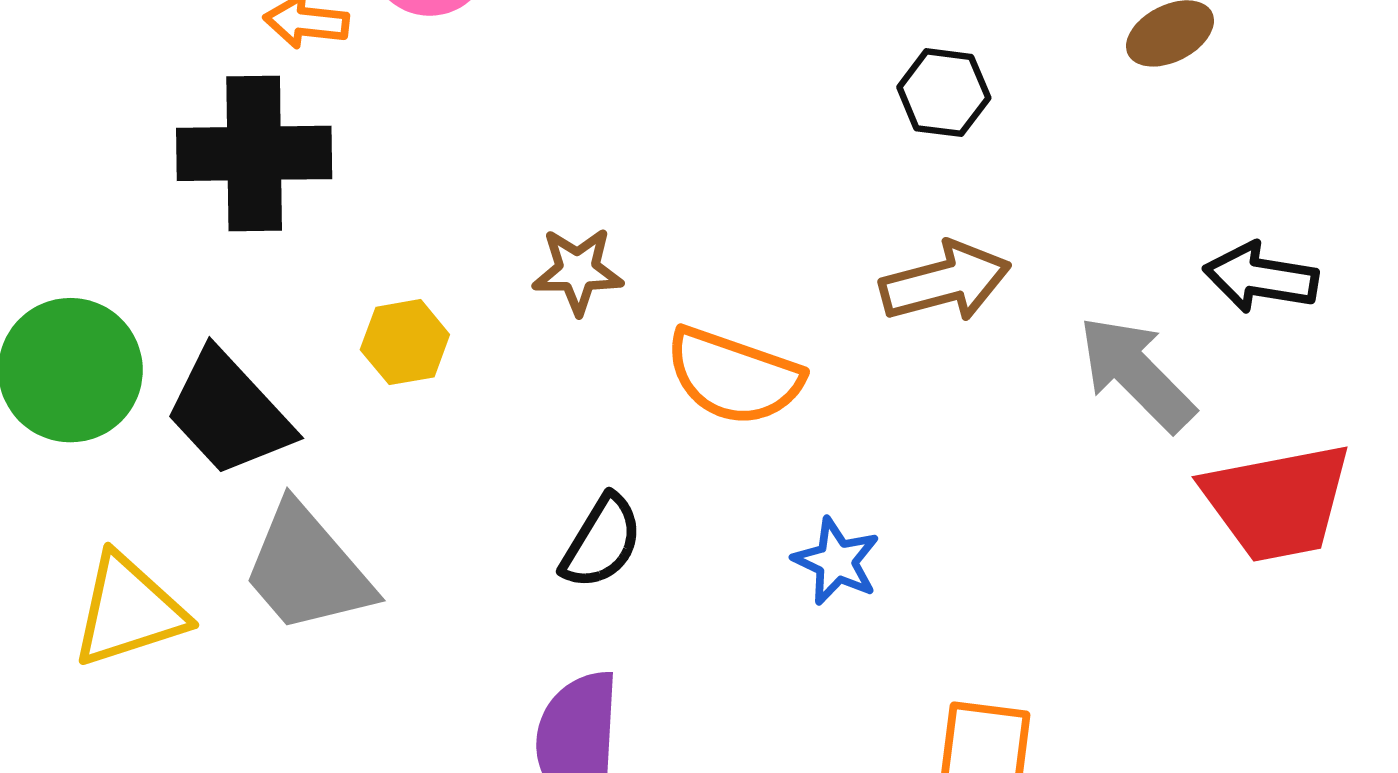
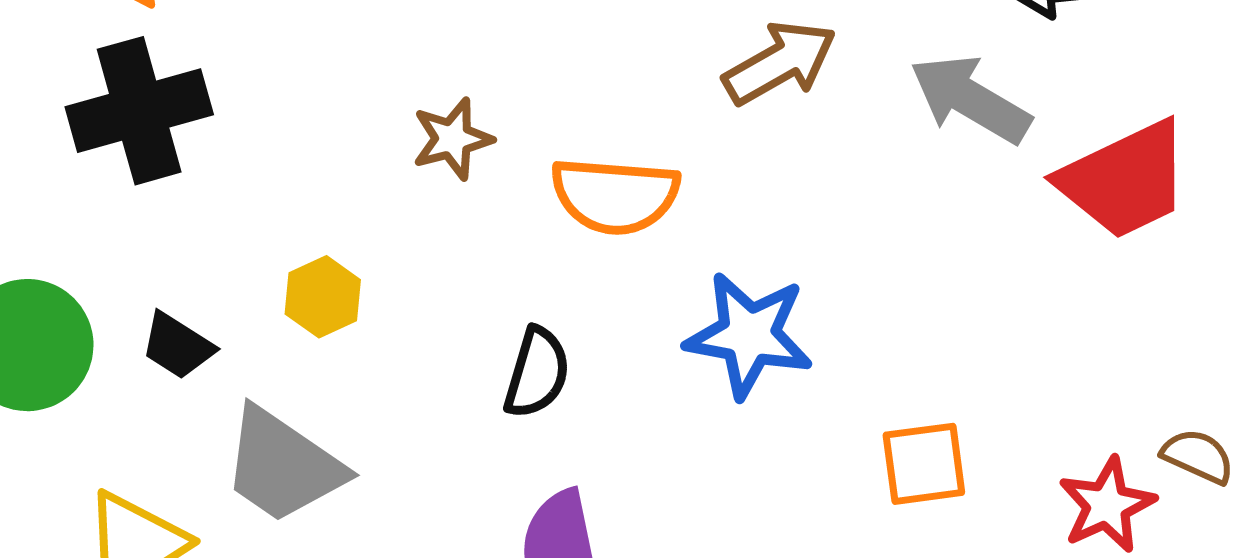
yellow hexagon: (405, 342) -> (323, 297), moved
black trapezoid: (229, 413) -> (177, 346), size x0.6
blue star: (836, 561) -> (749, 335), size x1.6

